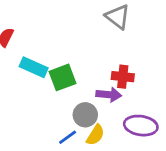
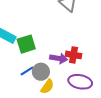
red cross: (123, 77) -> (74, 55), moved
blue line: (68, 137) -> (27, 71), moved

